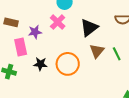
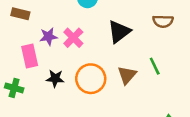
brown rectangle: (11, 22) -> (20, 14), moved
pink cross: (58, 22) -> (73, 38), moved
brown triangle: (97, 51) -> (127, 75), moved

